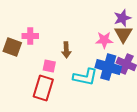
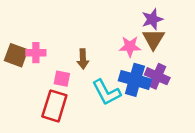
pink cross: (30, 36) -> (36, 53), moved
cyan L-shape: (85, 77) -> (106, 92), turned 50

